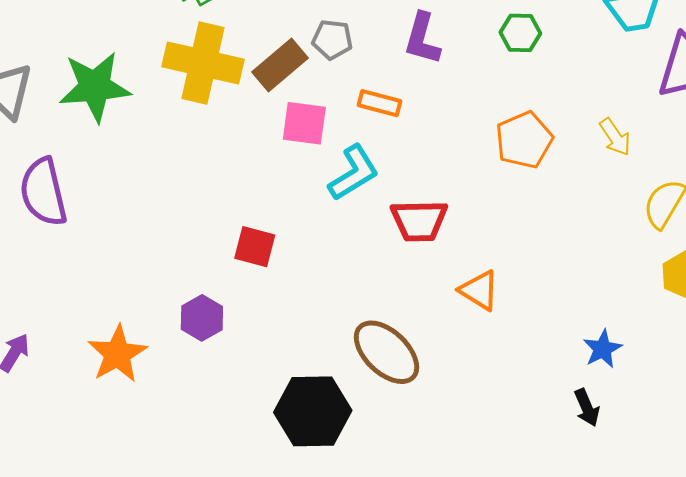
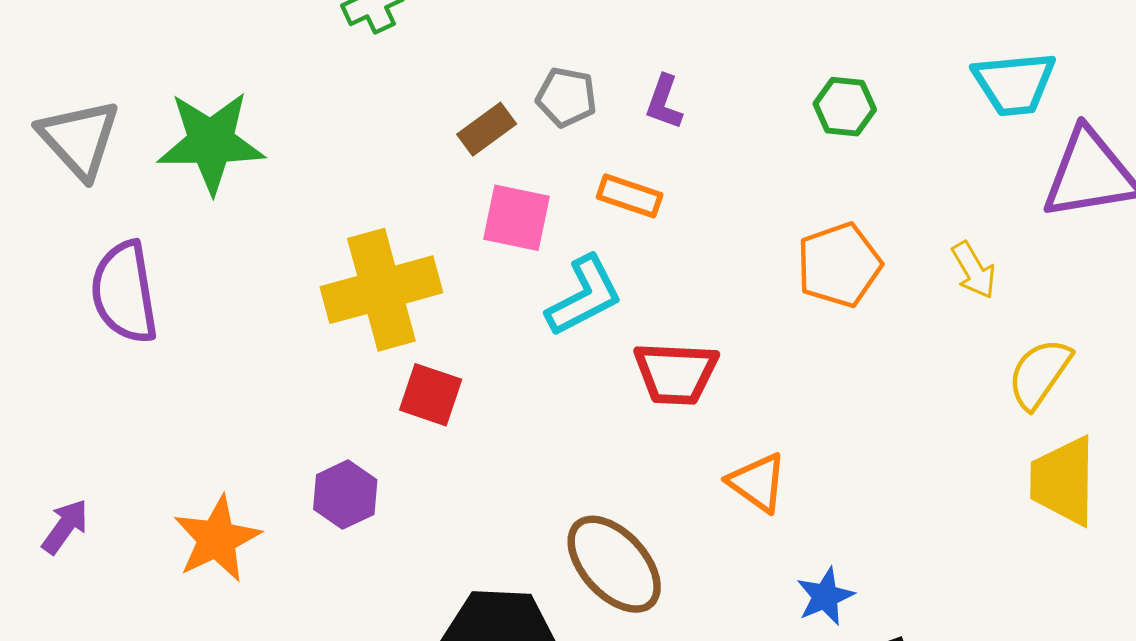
purple L-shape: (422, 39) -> (664, 102), moved, size x0.7
yellow cross: (203, 63) -> (381, 290), moved, turned -32
brown rectangle: (280, 65) -> (487, 129), size x0.7
blue star: (603, 349) -> (825, 596), moved

